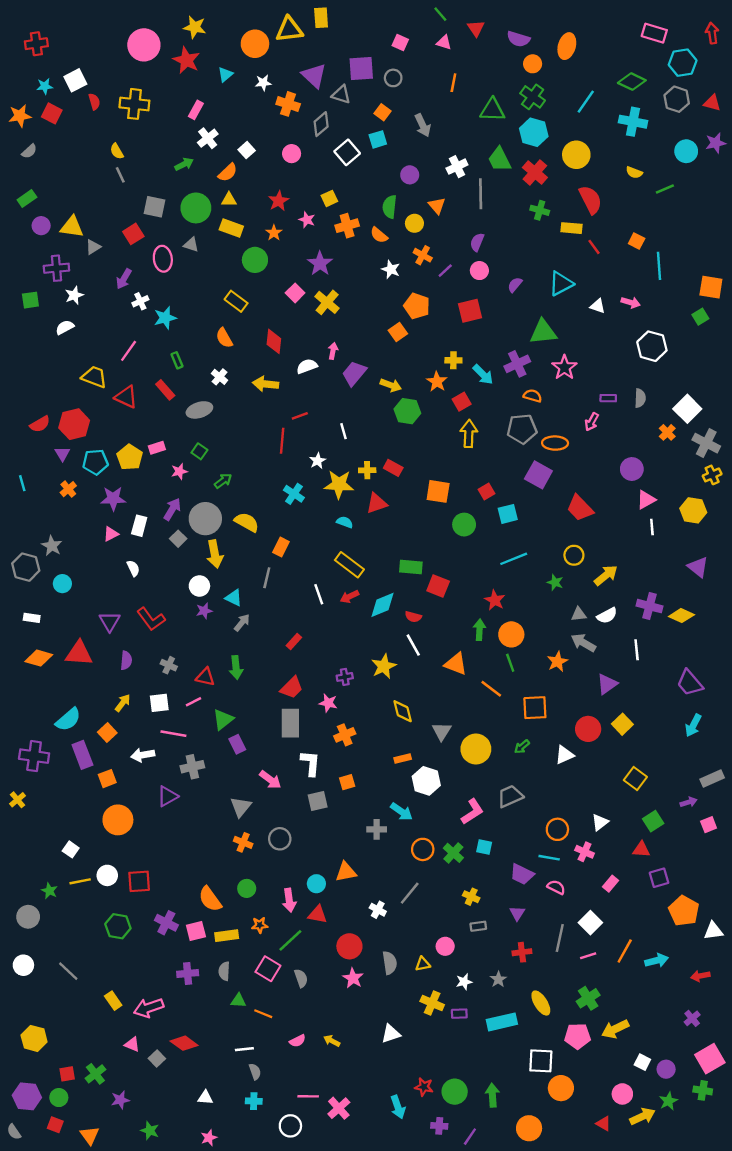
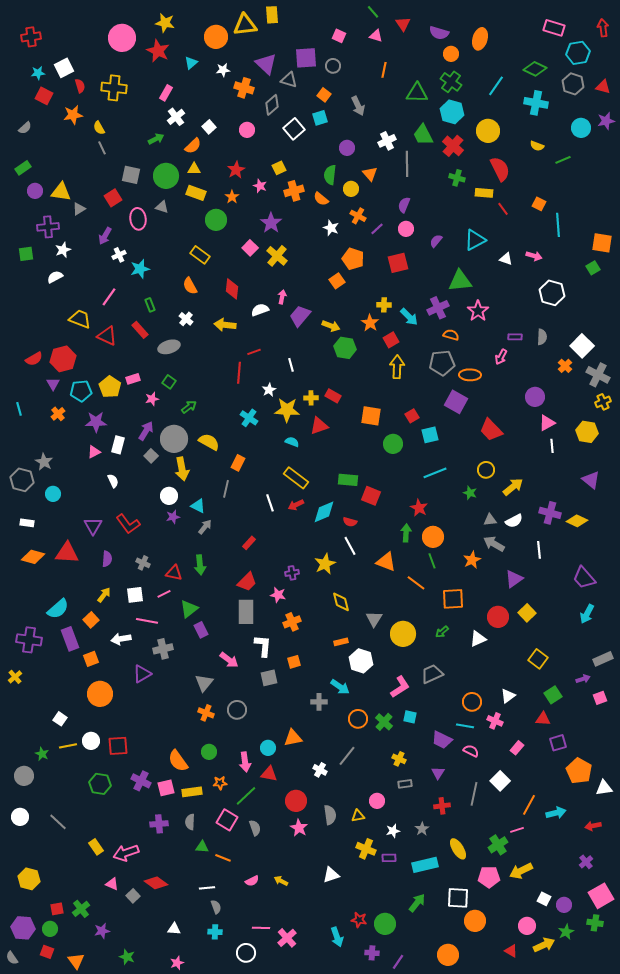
orange star: (20, 116) -> (73, 115), moved
pink line: (588, 956) -> (517, 830), moved
green arrow: (492, 1095) -> (417, 903), moved, turned 42

